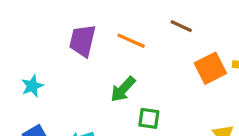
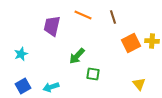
brown line: (181, 26) -> (113, 17), turned 48
orange line: (131, 41) -> (83, 15), moved

